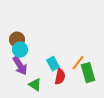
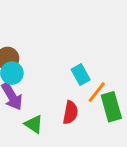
cyan rectangle: (53, 64) -> (81, 75), moved

